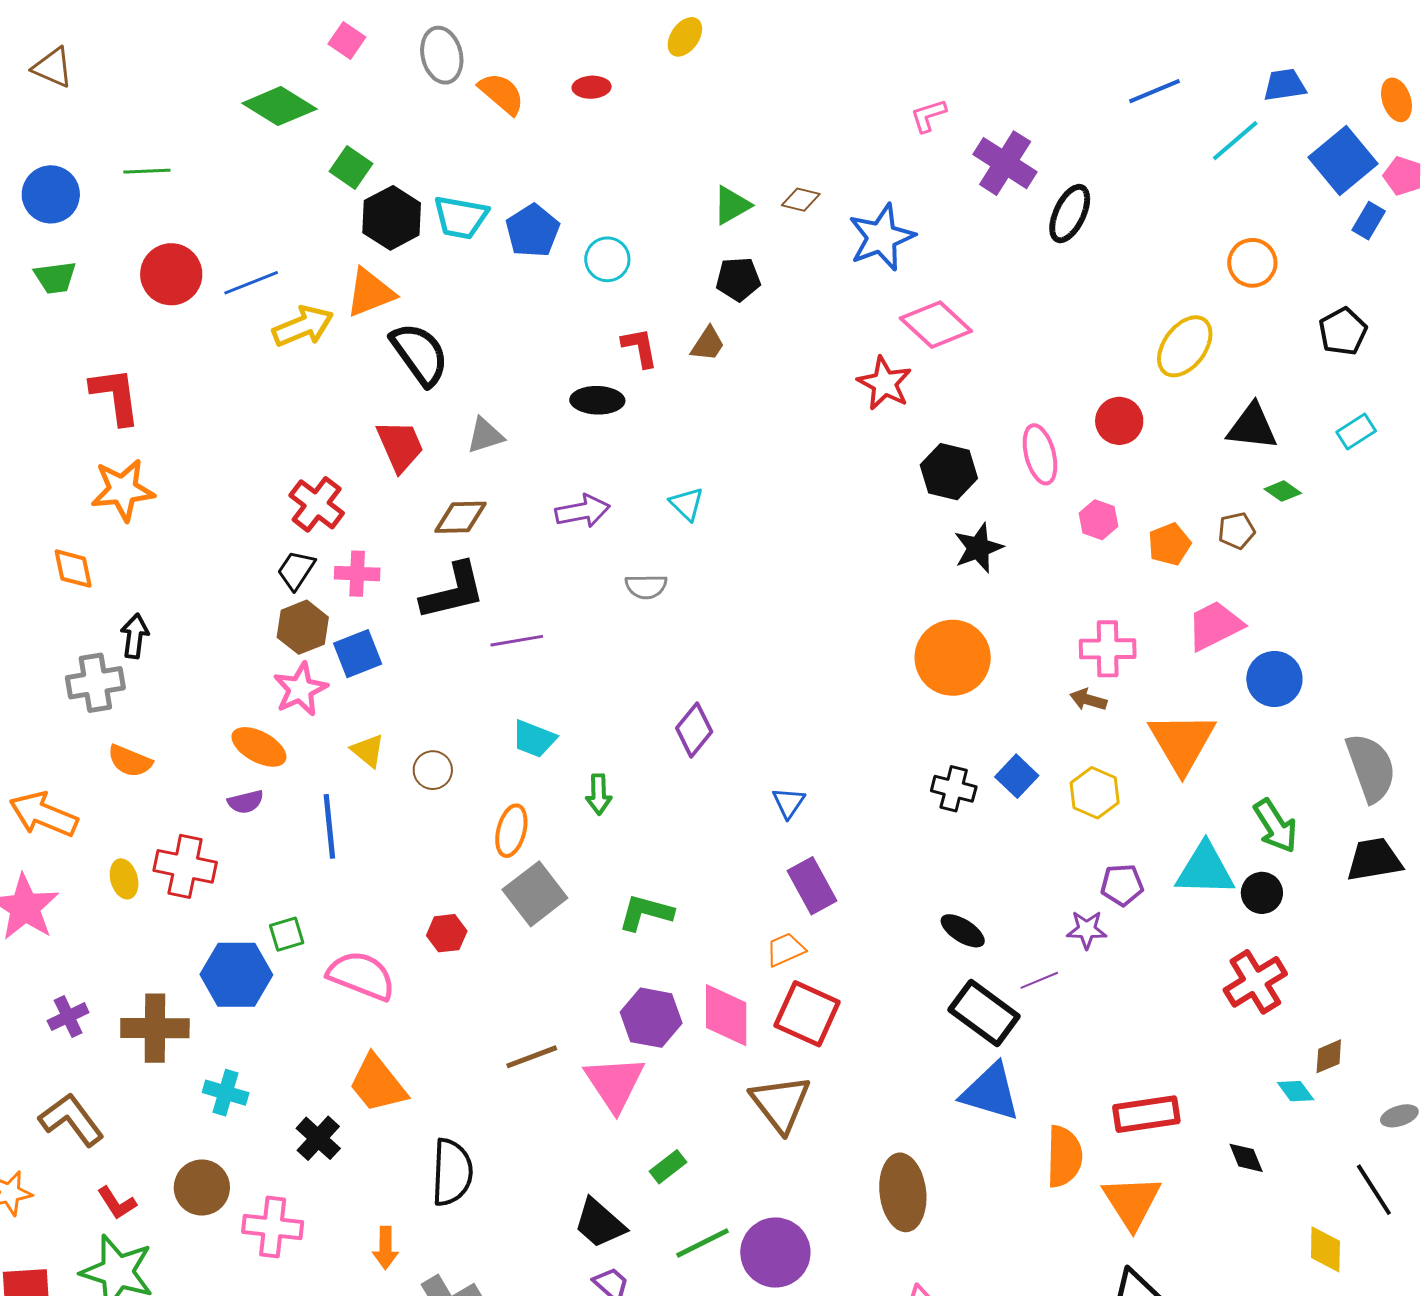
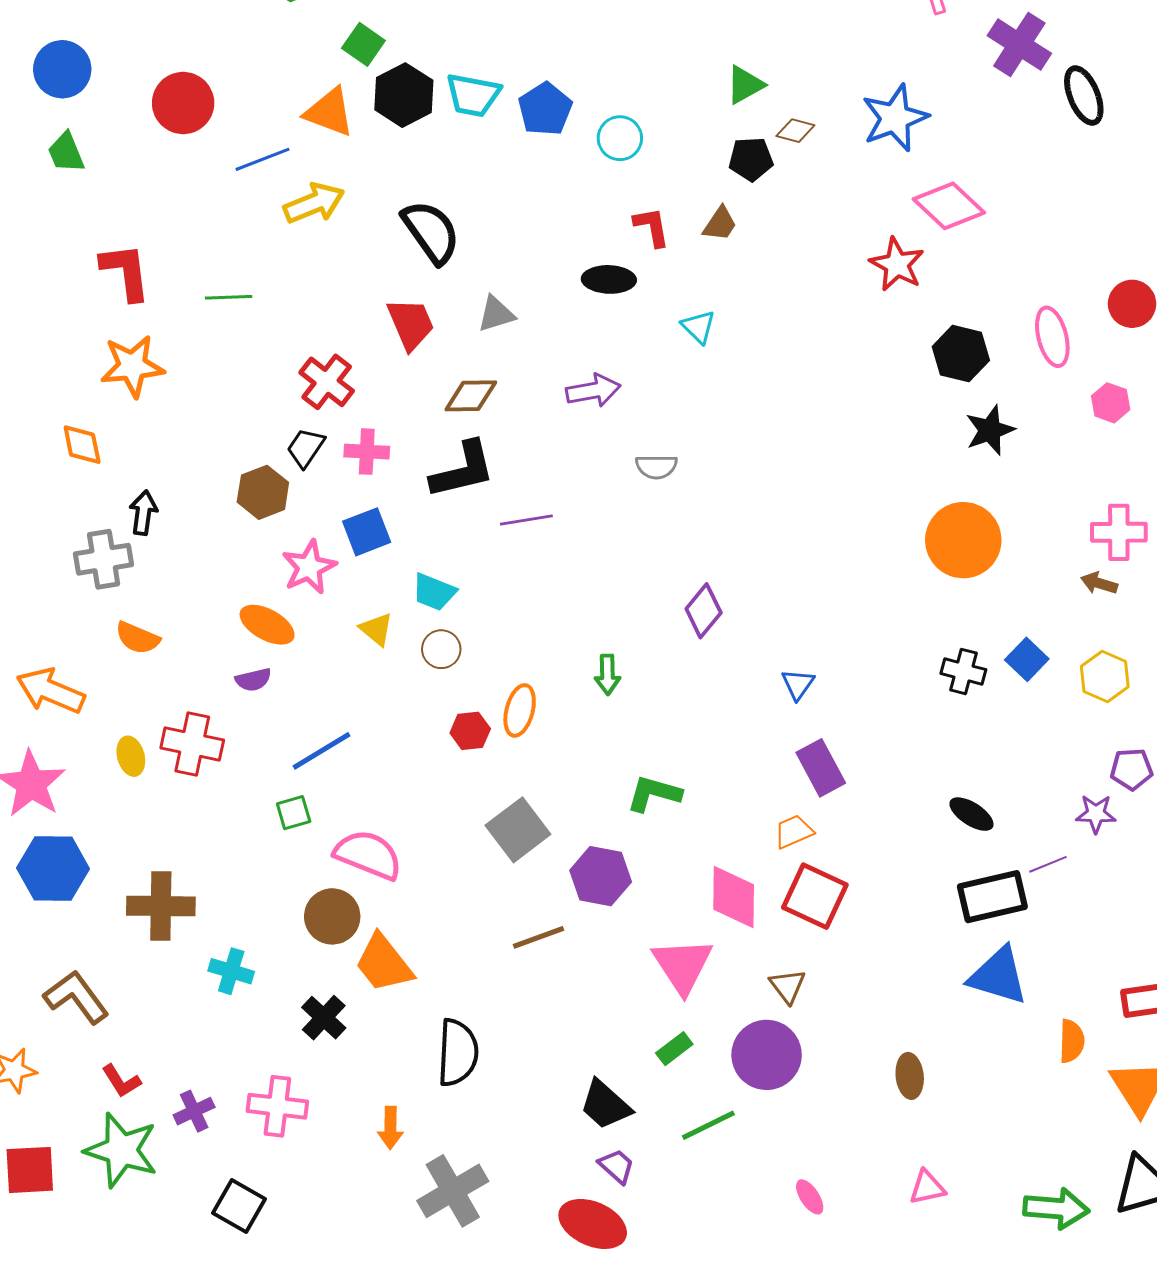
green line: (147, 171) -> (229, 297), moved
brown diamond: (801, 200) -> (795, 131), moved
black ellipse: (1070, 214) -> (1084, 96), turned -48
red circle: (171, 274) -> (183, 103), moved
green trapezoid: (55, 277) -> (66, 153), turned 75
orange triangle: (370, 293) -> (329, 112), moved, turned 42
cyan triangle: (687, 504) -> (698, 327), moved
brown hexagon: (303, 627) -> (263, 492), moved
cyan trapezoid: (534, 739) -> (434, 592), moved
blue line: (329, 826) -> (321, 751), moved, turned 64
gray square: (535, 894) -> (518, 830), moved
red hexagon: (447, 933) -> (470, 731), moved
blue hexagon: (236, 975) -> (53, 868), moved
black rectangle: (984, 1013) -> (992, 897), turned -50
purple cross: (68, 1017) -> (194, 1111), moved
purple hexagon: (651, 1018) -> (601, 876), moved
pink triangle: (615, 1083) -> (683, 965), moved
brown triangle: (780, 1104) -> (788, 986), size x0.6
orange semicircle: (1064, 1157) -> (1072, 1041), size x0.7
brown circle: (202, 1188) -> (332, 916), moved
brown ellipse: (903, 1192) -> (910, 1076), size x0.6
purple circle: (775, 1253) -> (767, 1055), moved

